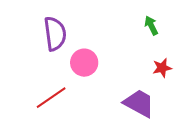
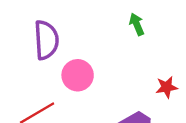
green arrow: (151, 26) -> (137, 24), moved

